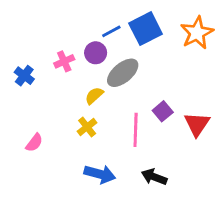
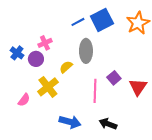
purple circle: (96, 53) -> (36, 59), moved
gray ellipse: (123, 73) -> (86, 51), turned -50
yellow cross: (87, 127) -> (48, 87), moved, size x1.5

